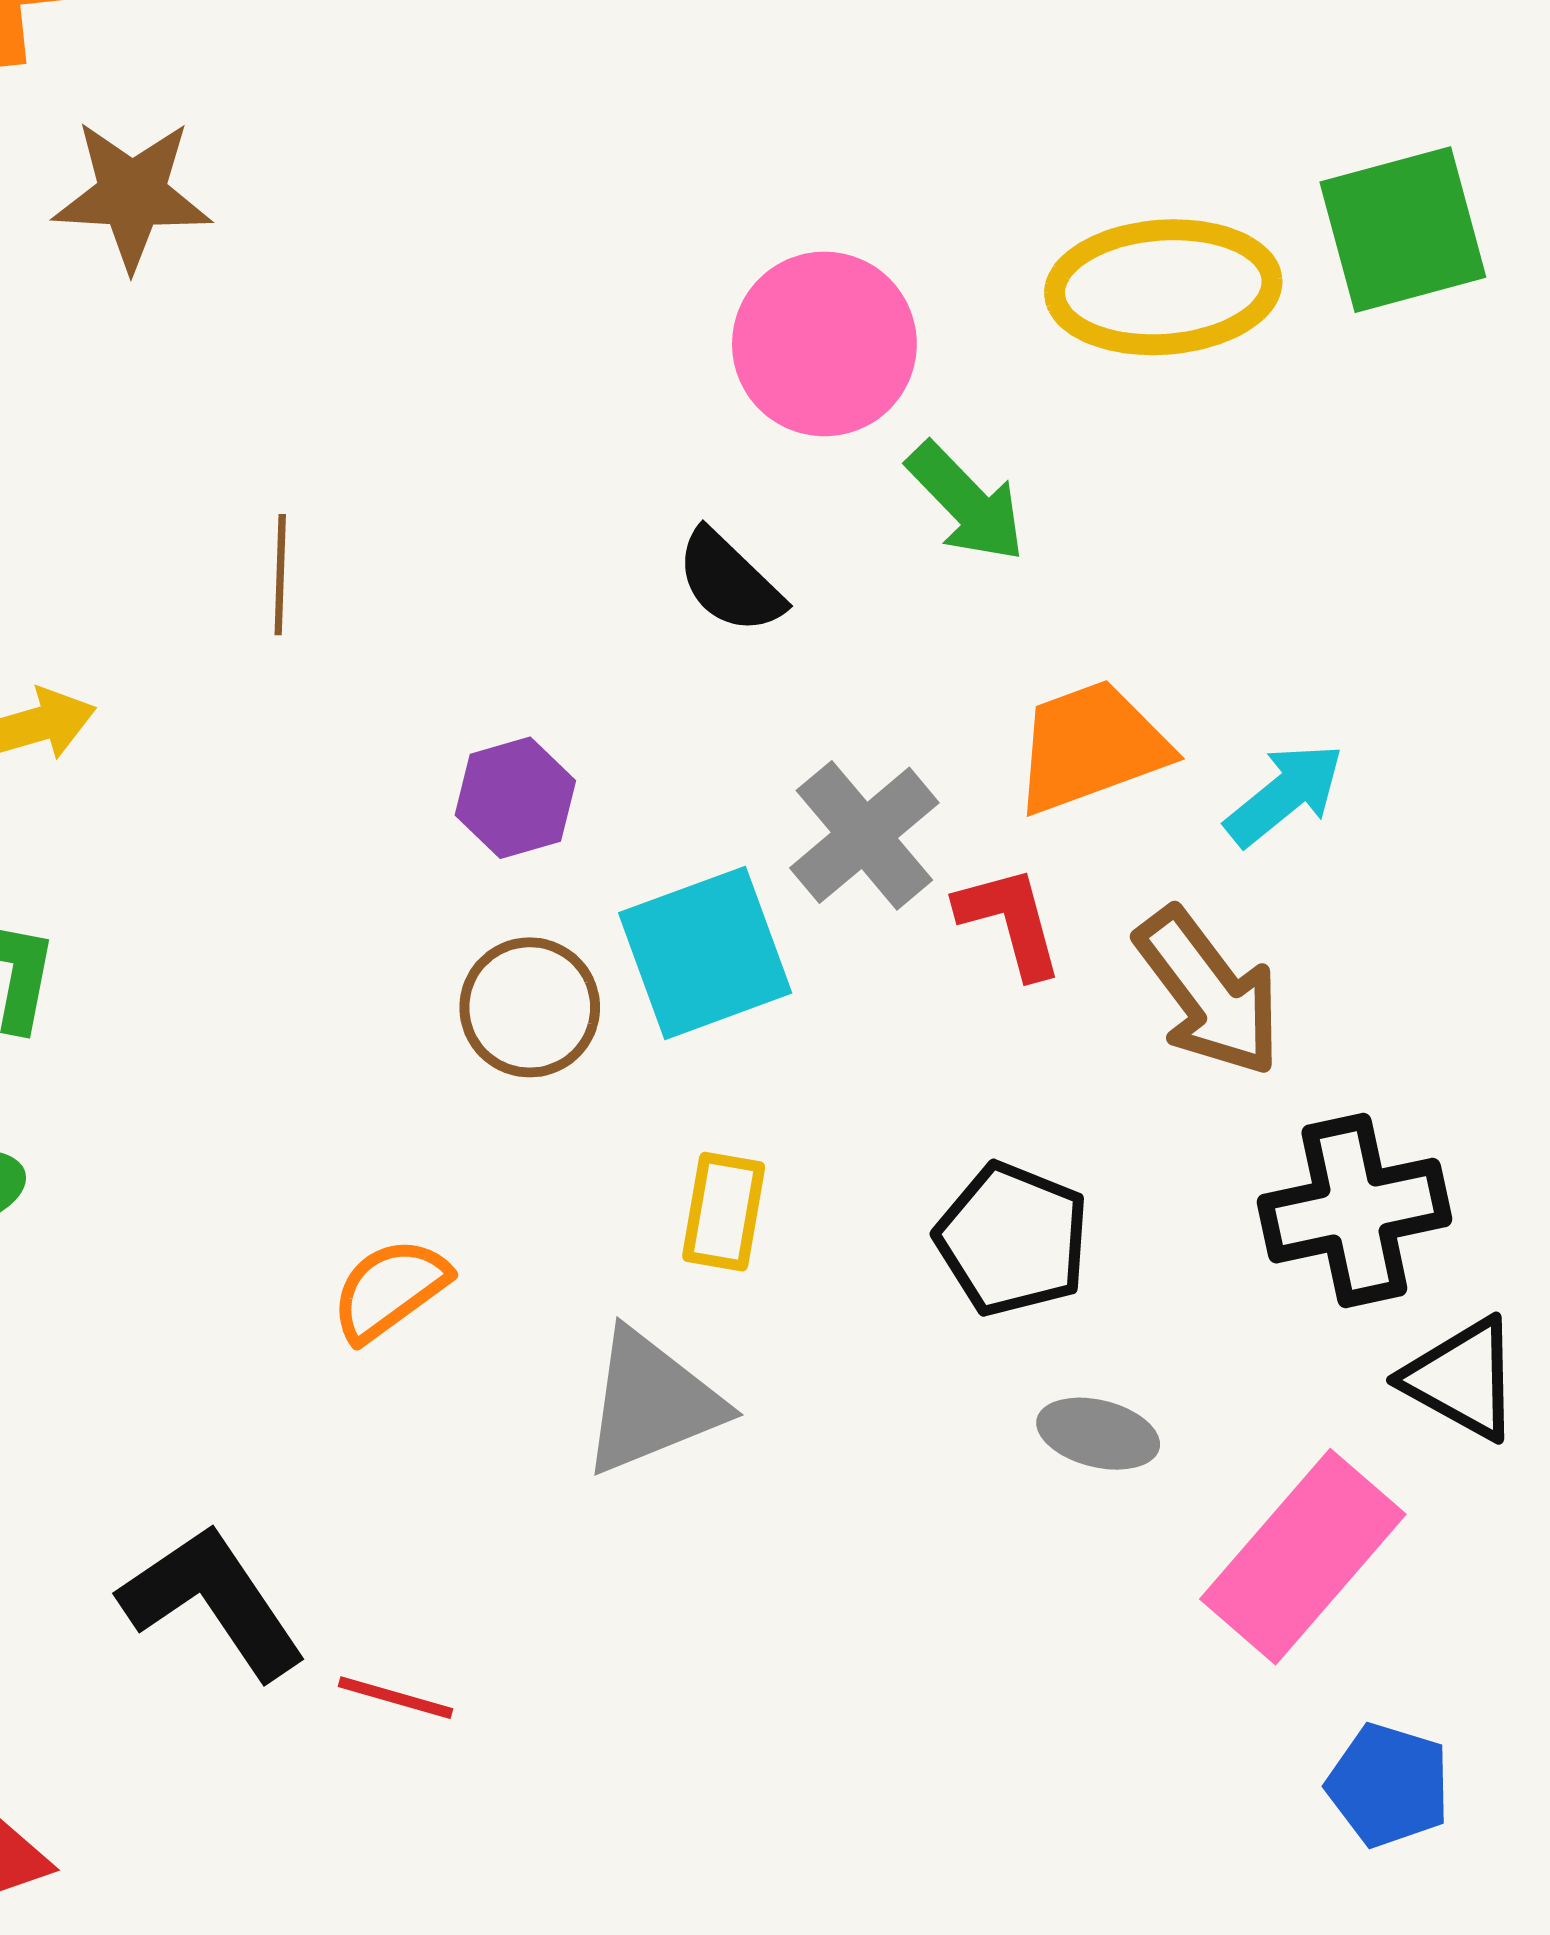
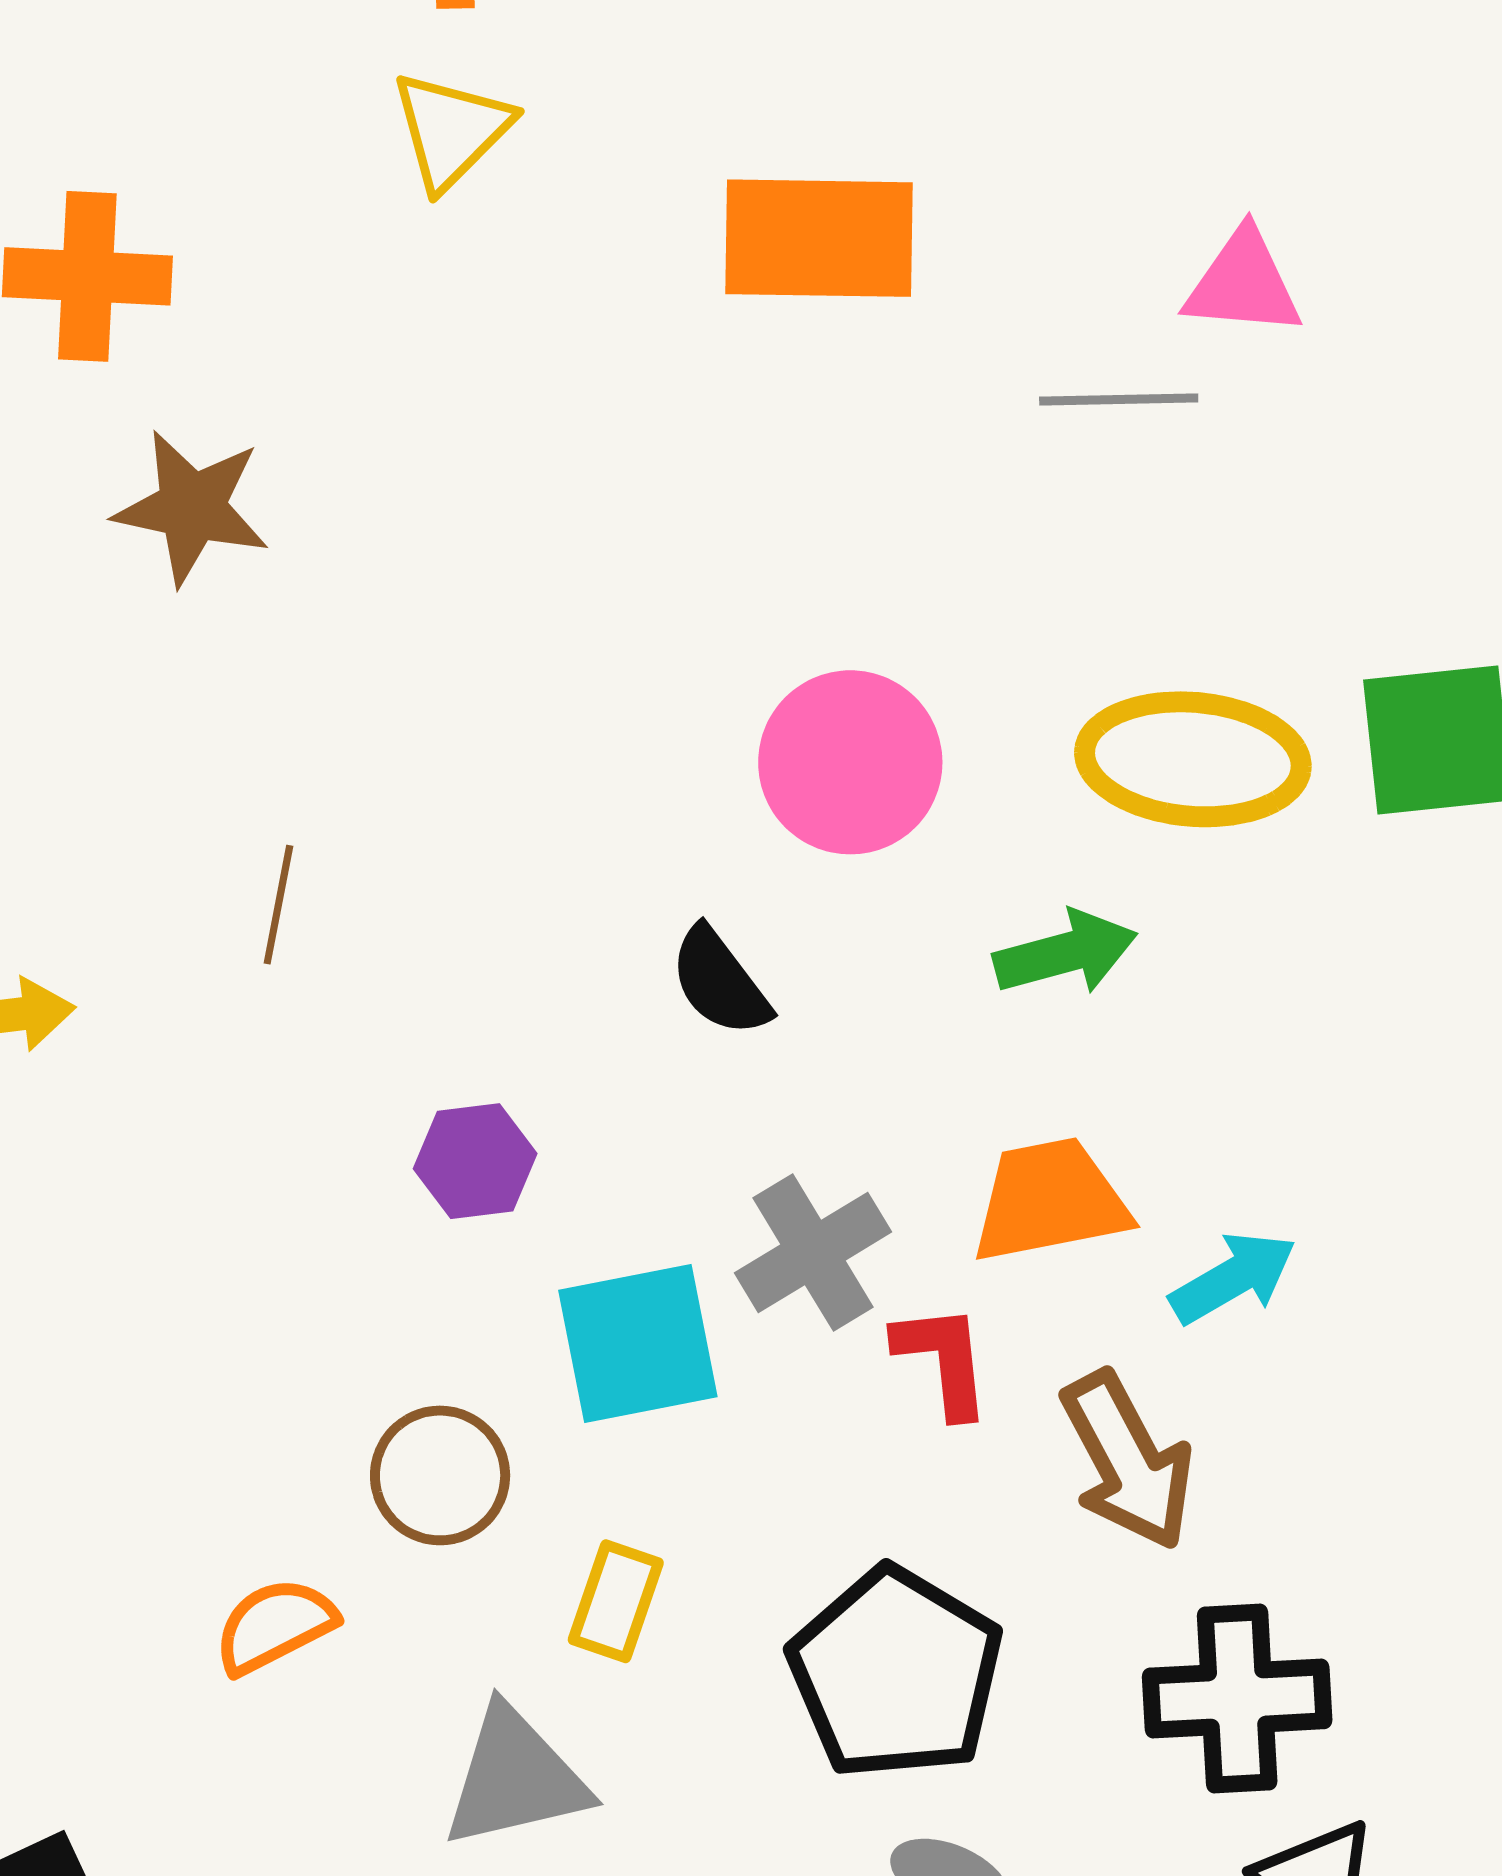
green arrow: (966, 502) -> (1065, 953), moved, turned -70
brown circle: (530, 1007) -> (440, 1475), moved
black pentagon: (1013, 1239) -> (896, 1673), size x1.4

